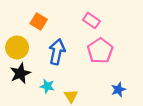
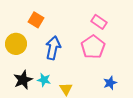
pink rectangle: (91, 20) -> (99, 22), moved
black star: (20, 73) -> (23, 80), moved

